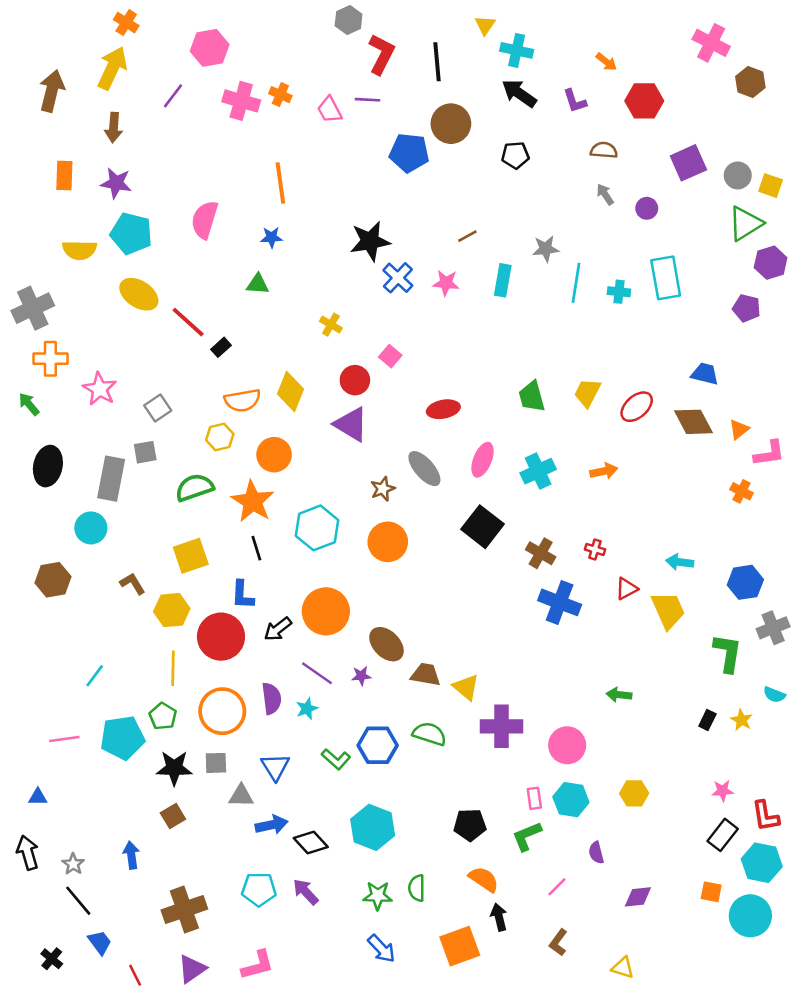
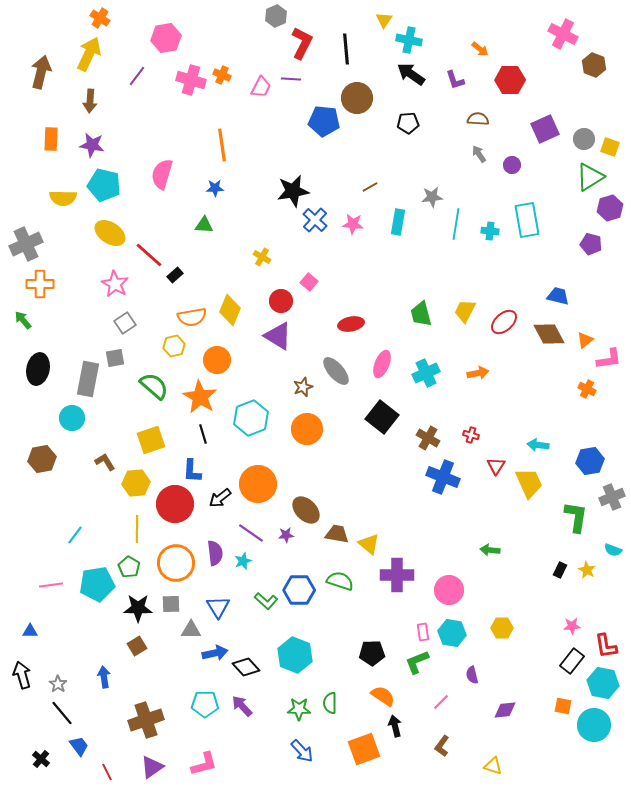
pink trapezoid: (330, 110) -> (261, 87), turned -125
pink star: (100, 389) -> (115, 284), moved
green semicircle: (194, 488) -> (154, 386), turned 60
red triangle: (627, 589) -> (496, 466), turned -30

